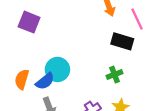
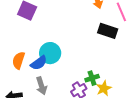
green cross: (115, 75) -> (92, 78), moved

